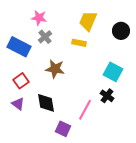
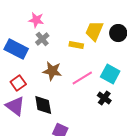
yellow trapezoid: (88, 21) -> (94, 31), moved
purple triangle: (18, 104) -> (15, 106), size x1.5
pink line: (85, 110) -> (82, 78), moved, turned 30

